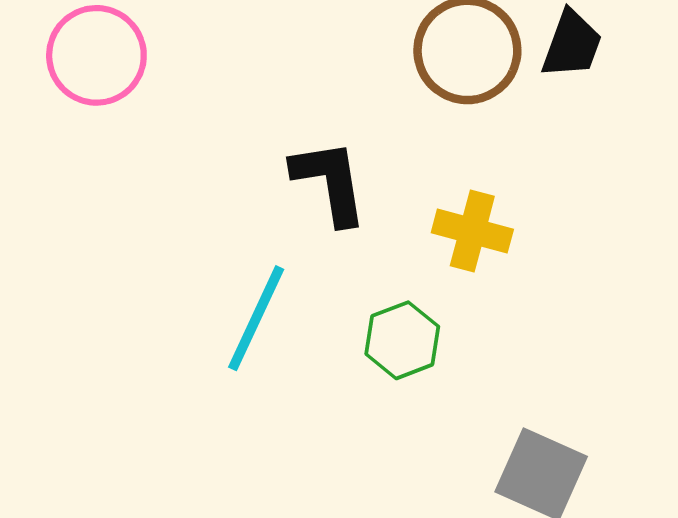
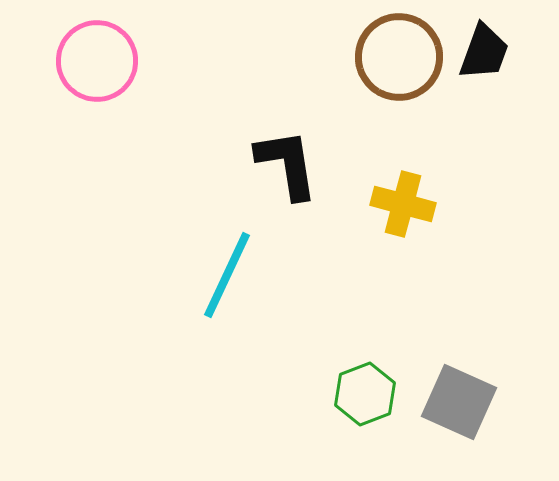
green hexagon: (402, 340) -> (365, 394), moved

